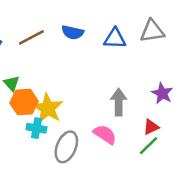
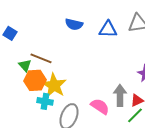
brown line: (31, 37) -> (41, 58), moved, turned 50
gray arrow: (119, 102) -> (120, 95), moved

